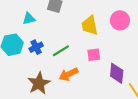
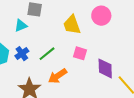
cyan triangle: (29, 19) -> (21, 26), moved
pink square: (94, 55) -> (80, 53), turned 32

